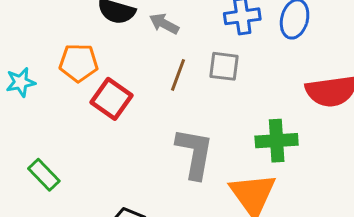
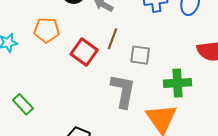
gray square: (224, 66) -> (140, 55), moved
red square: (112, 99) -> (84, 52), moved

